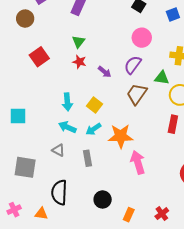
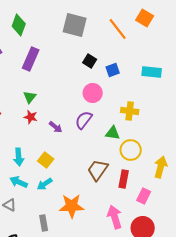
blue square: (173, 15) -> (113, 70), moved
brown trapezoid: (137, 94) -> (98, 170), moved
orange star: (121, 136) -> (72, 206), moved
gray rectangle: (87, 158) -> (44, 223), moved
pink arrow: (138, 162) -> (115, 217), moved

